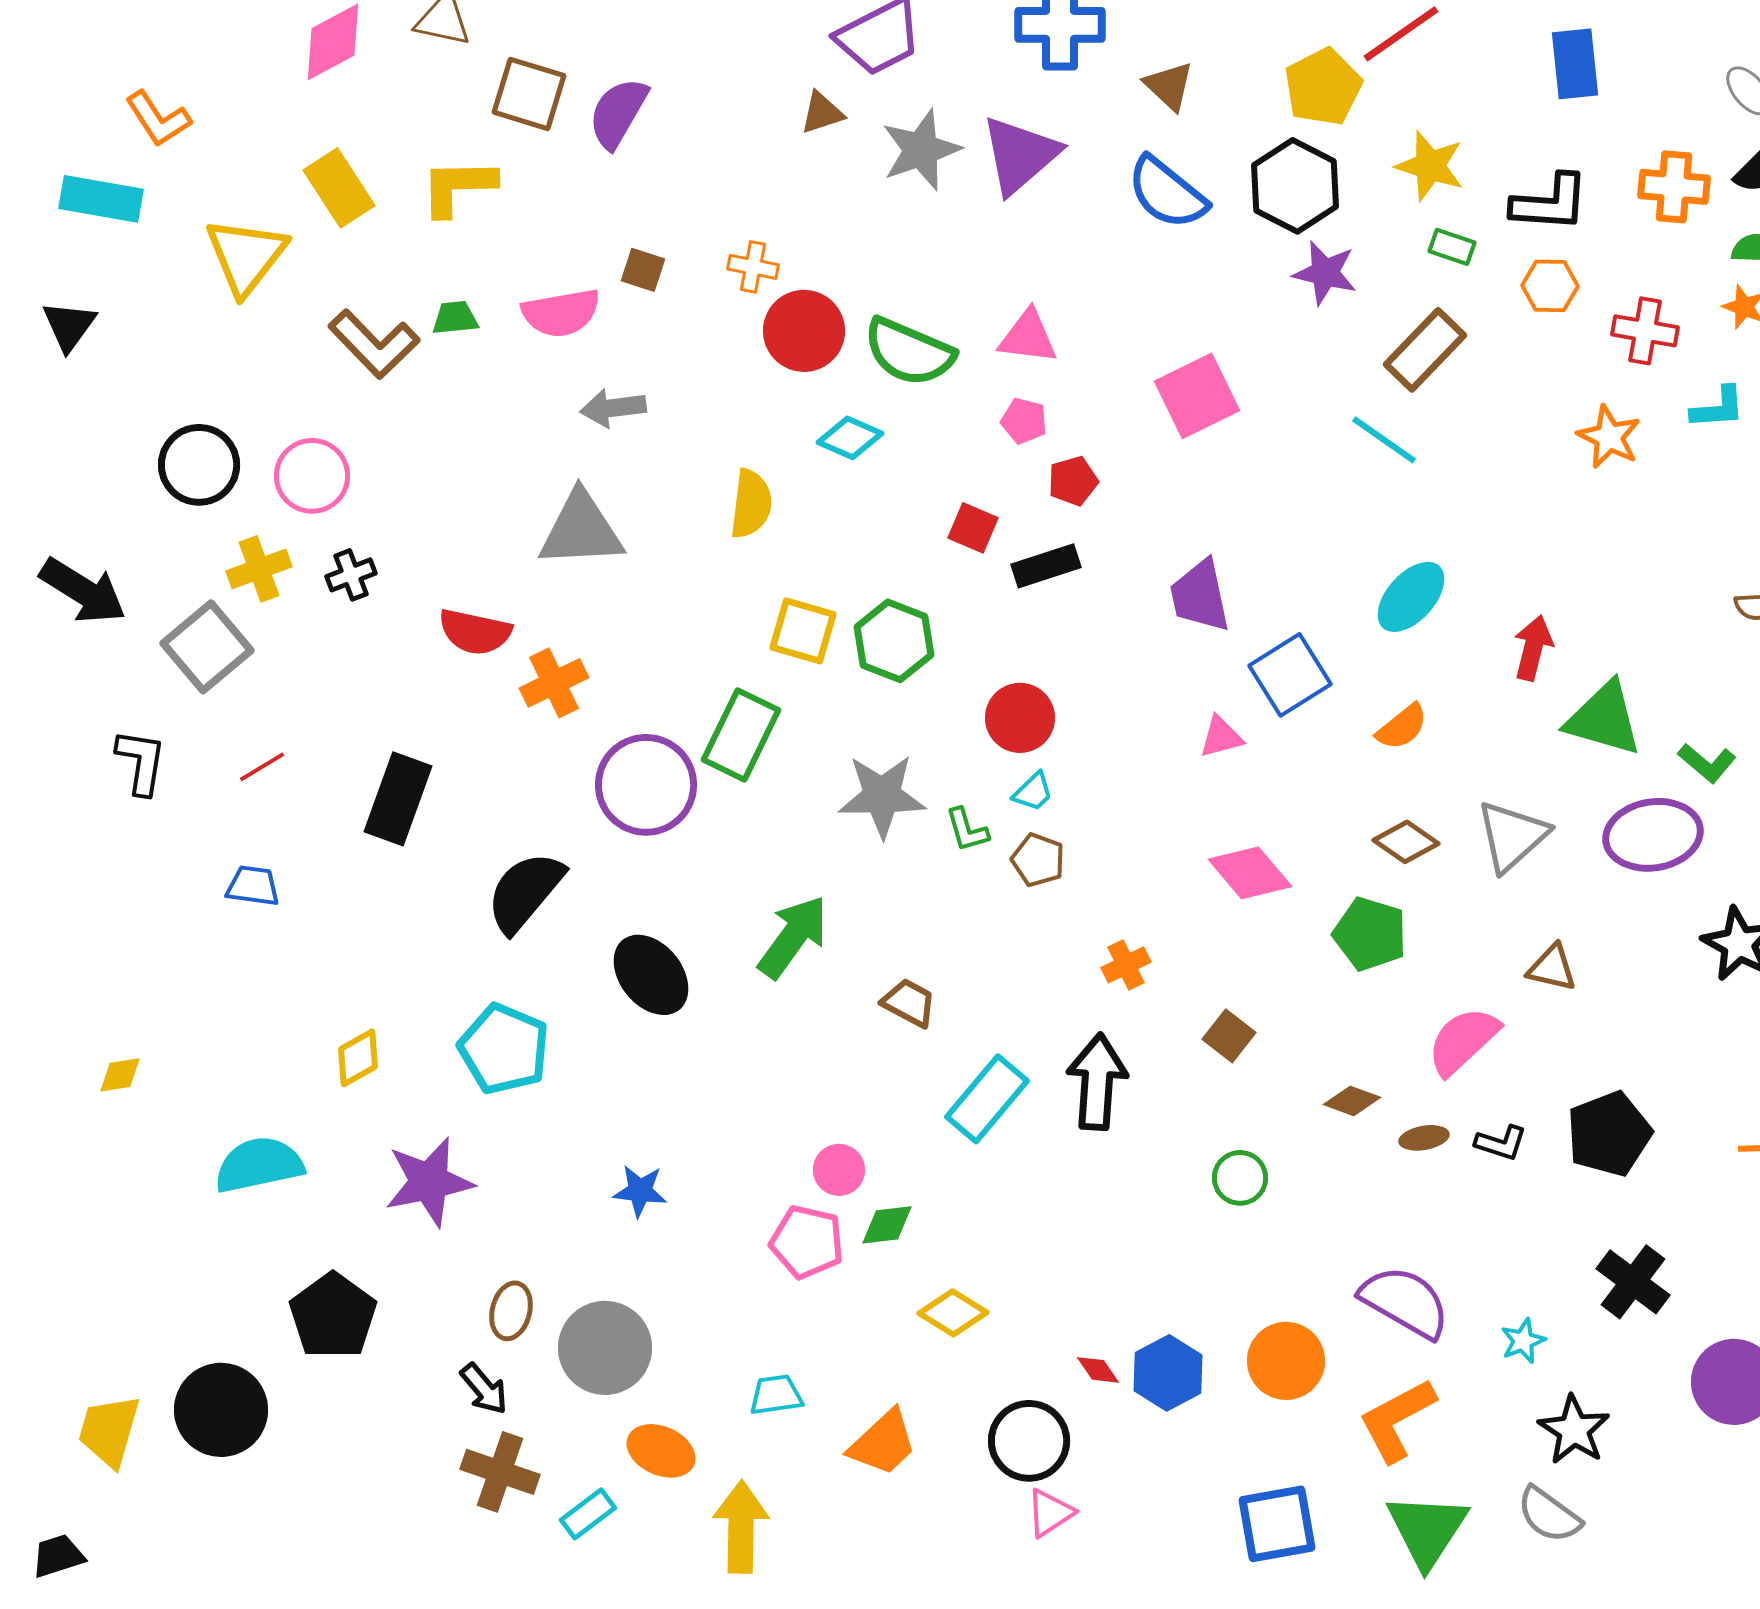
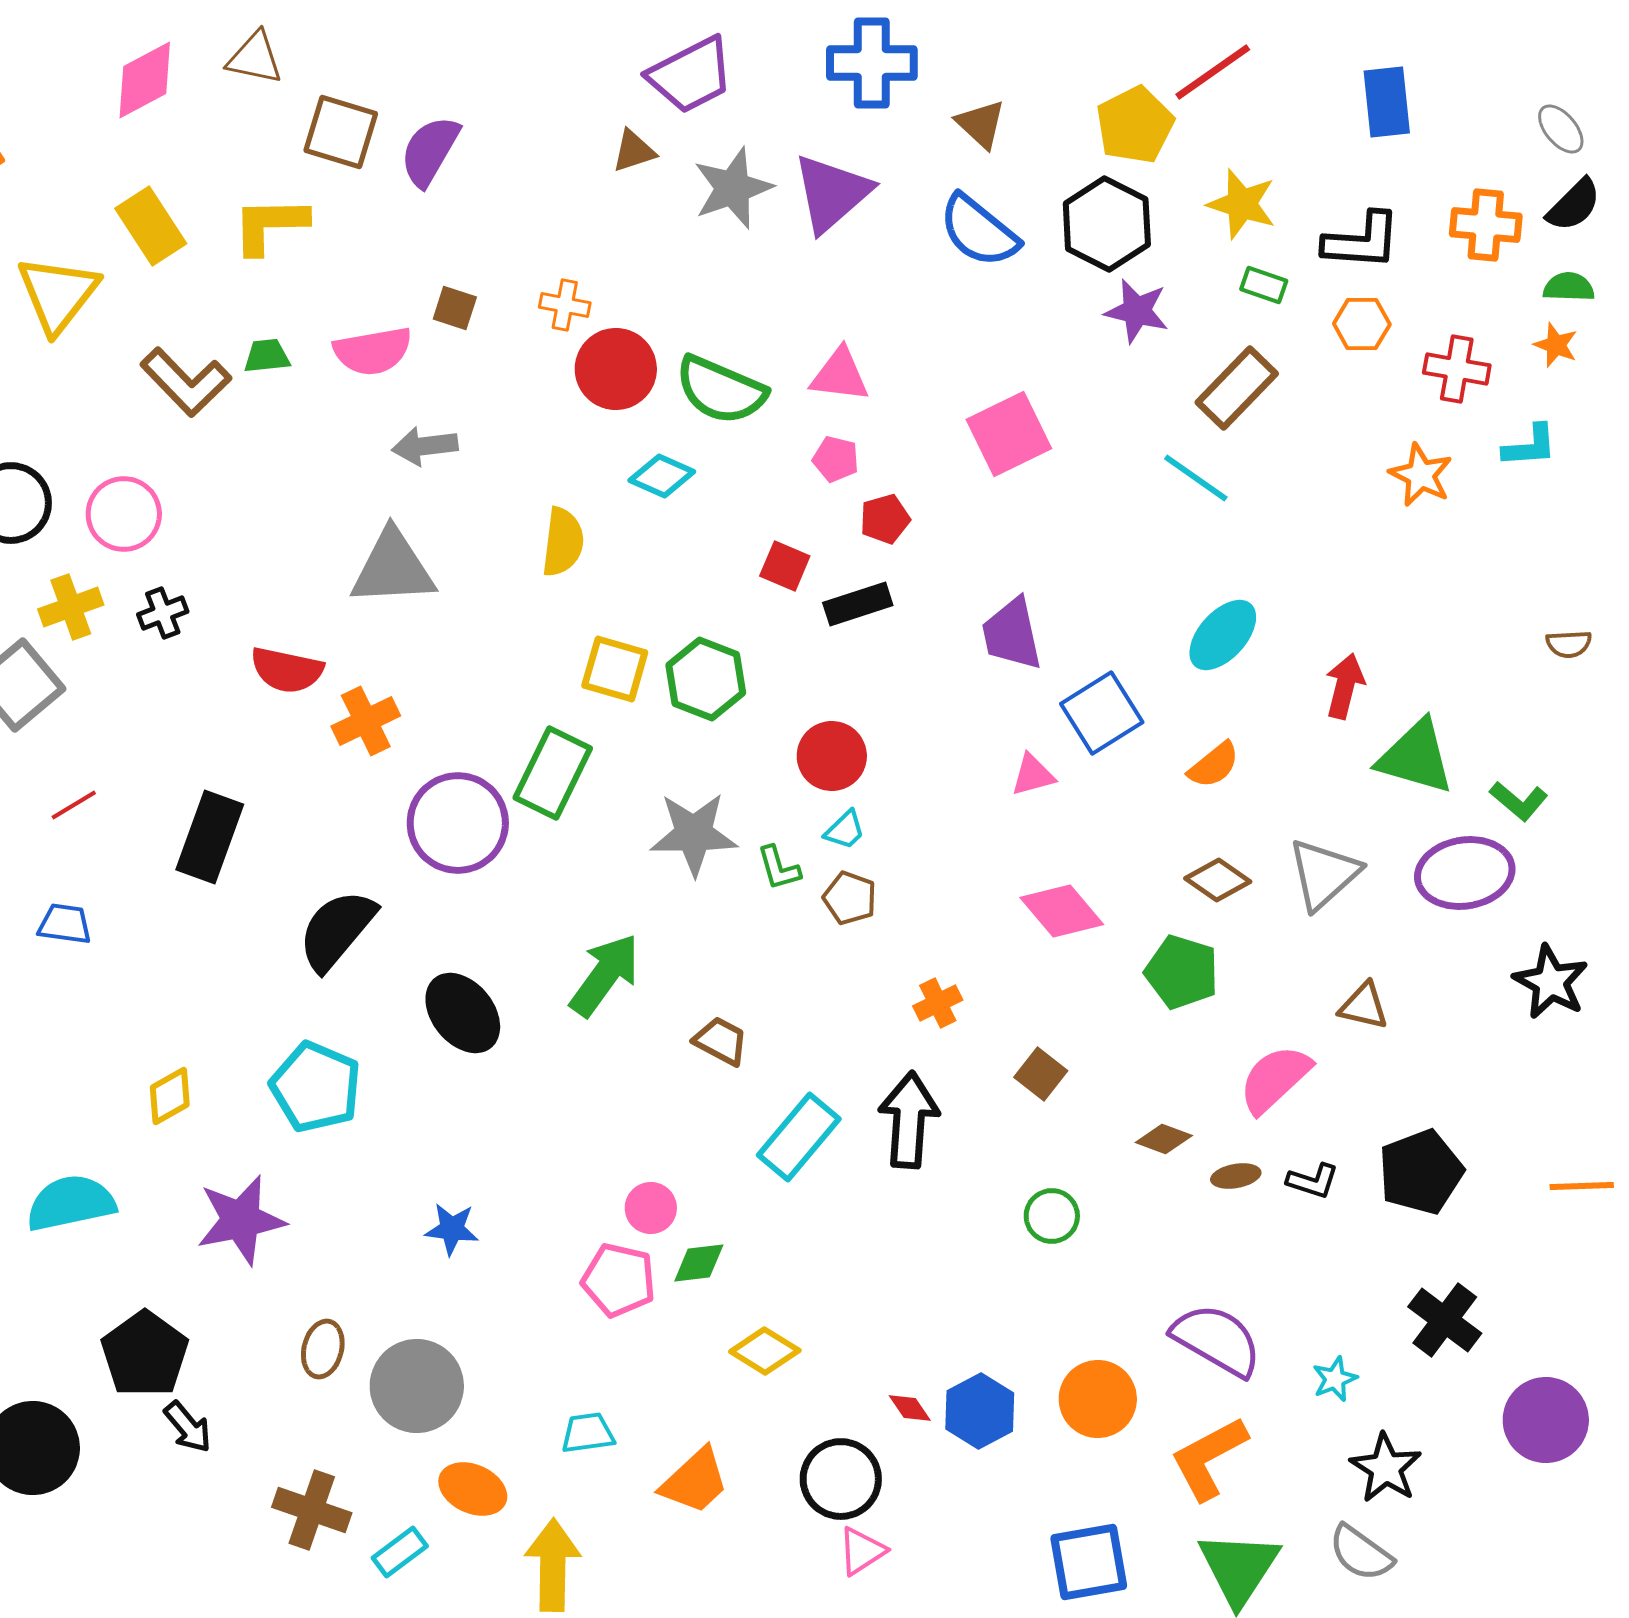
black arrow: (484, 1389) -> (188, 1427), moved

